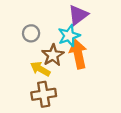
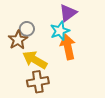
brown star: (53, 55) -> (18, 40), moved
yellow arrow: (40, 69) -> (35, 60), size x1.4

